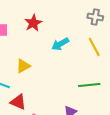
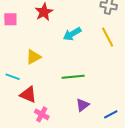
green line: (89, 85) -> (73, 77), moved

